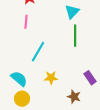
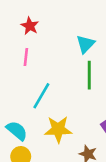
yellow star: (51, 78) -> (58, 129), size x1.5

